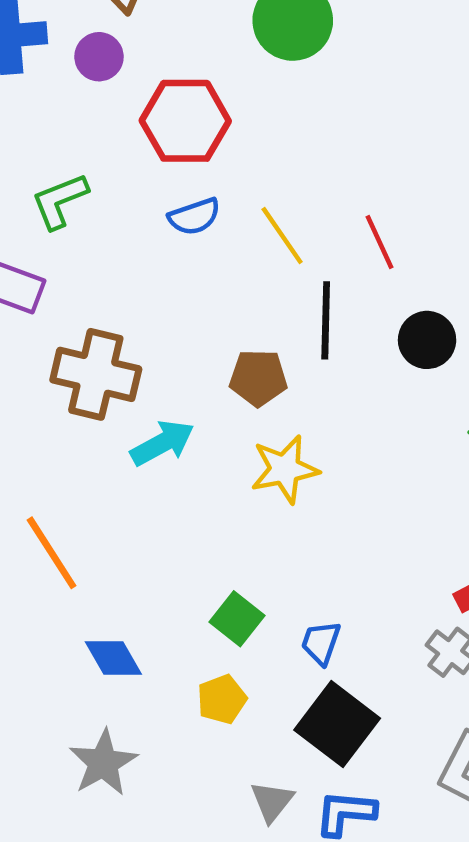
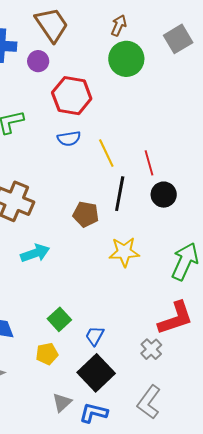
black circle: (427, 340) -> (164, 195), moved
cyan arrow: (162, 443) -> (35, 253), moved
yellow star: (285, 469) -> (124, 252), moved

